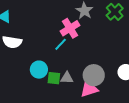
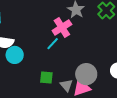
cyan circle: (39, 70) -> (15, 55), moved
gray triangle: (67, 78) -> (66, 85), moved, turned 48

